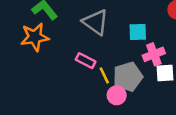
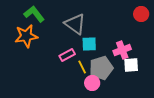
cyan square: (138, 32) -> (89, 44), moved
pink rectangle: (86, 61) -> (67, 55), turned -56

